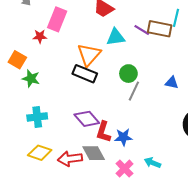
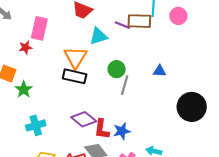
green star: (31, 79) -> (24, 89), turned 30

